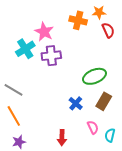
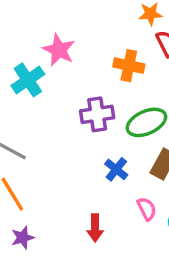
orange cross: (78, 20) -> (129, 66), moved
purple cross: (51, 56) -> (97, 114), moved

